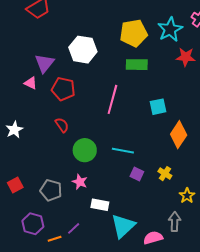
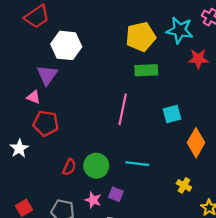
cyan star: (170, 29) -> (180, 30), turned -30
white hexagon: (83, 50) -> (66, 45), moved
red pentagon: (63, 89) -> (46, 123), moved
red semicircle: (62, 125) -> (69, 167), moved, turned 63
purple square: (137, 174) -> (116, 194), moved

